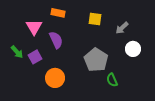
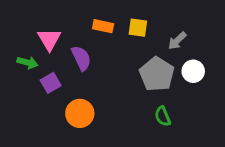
orange rectangle: (58, 13) -> (103, 26), moved
green arrow: (17, 52) -> (27, 63), moved, turned -32
gray pentagon: (96, 60) -> (157, 74), moved

